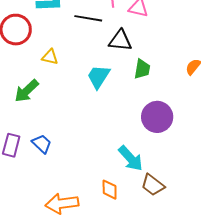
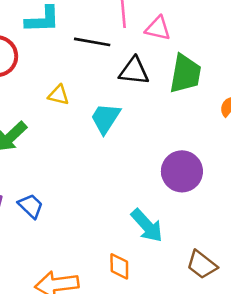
yellow triangle: (50, 57) -> (59, 95), moved
green trapezoid: (142, 69) -> (185, 74), moved, size x1.5
brown trapezoid: (153, 185) -> (202, 265), moved

